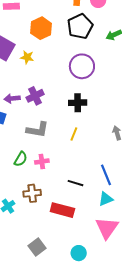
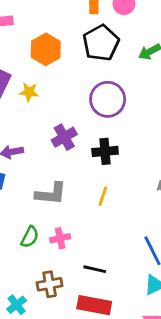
purple cross: (35, 96) -> (64, 137), moved
black line: (76, 183) -> (95, 269), moved

